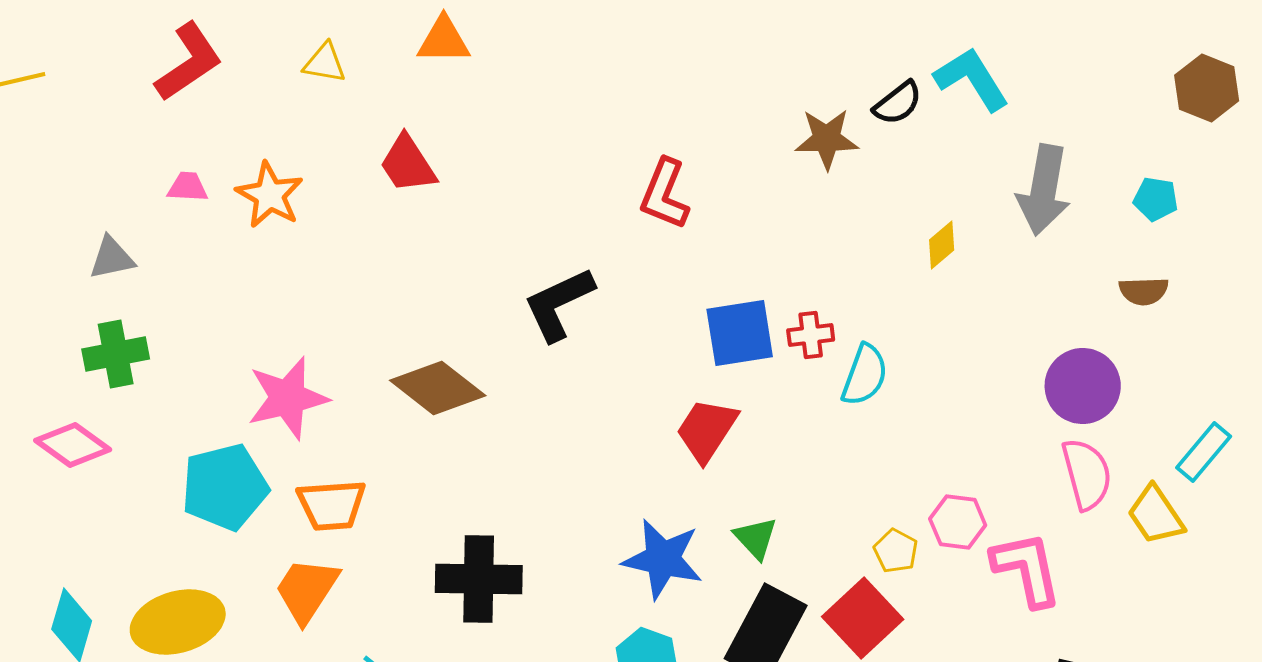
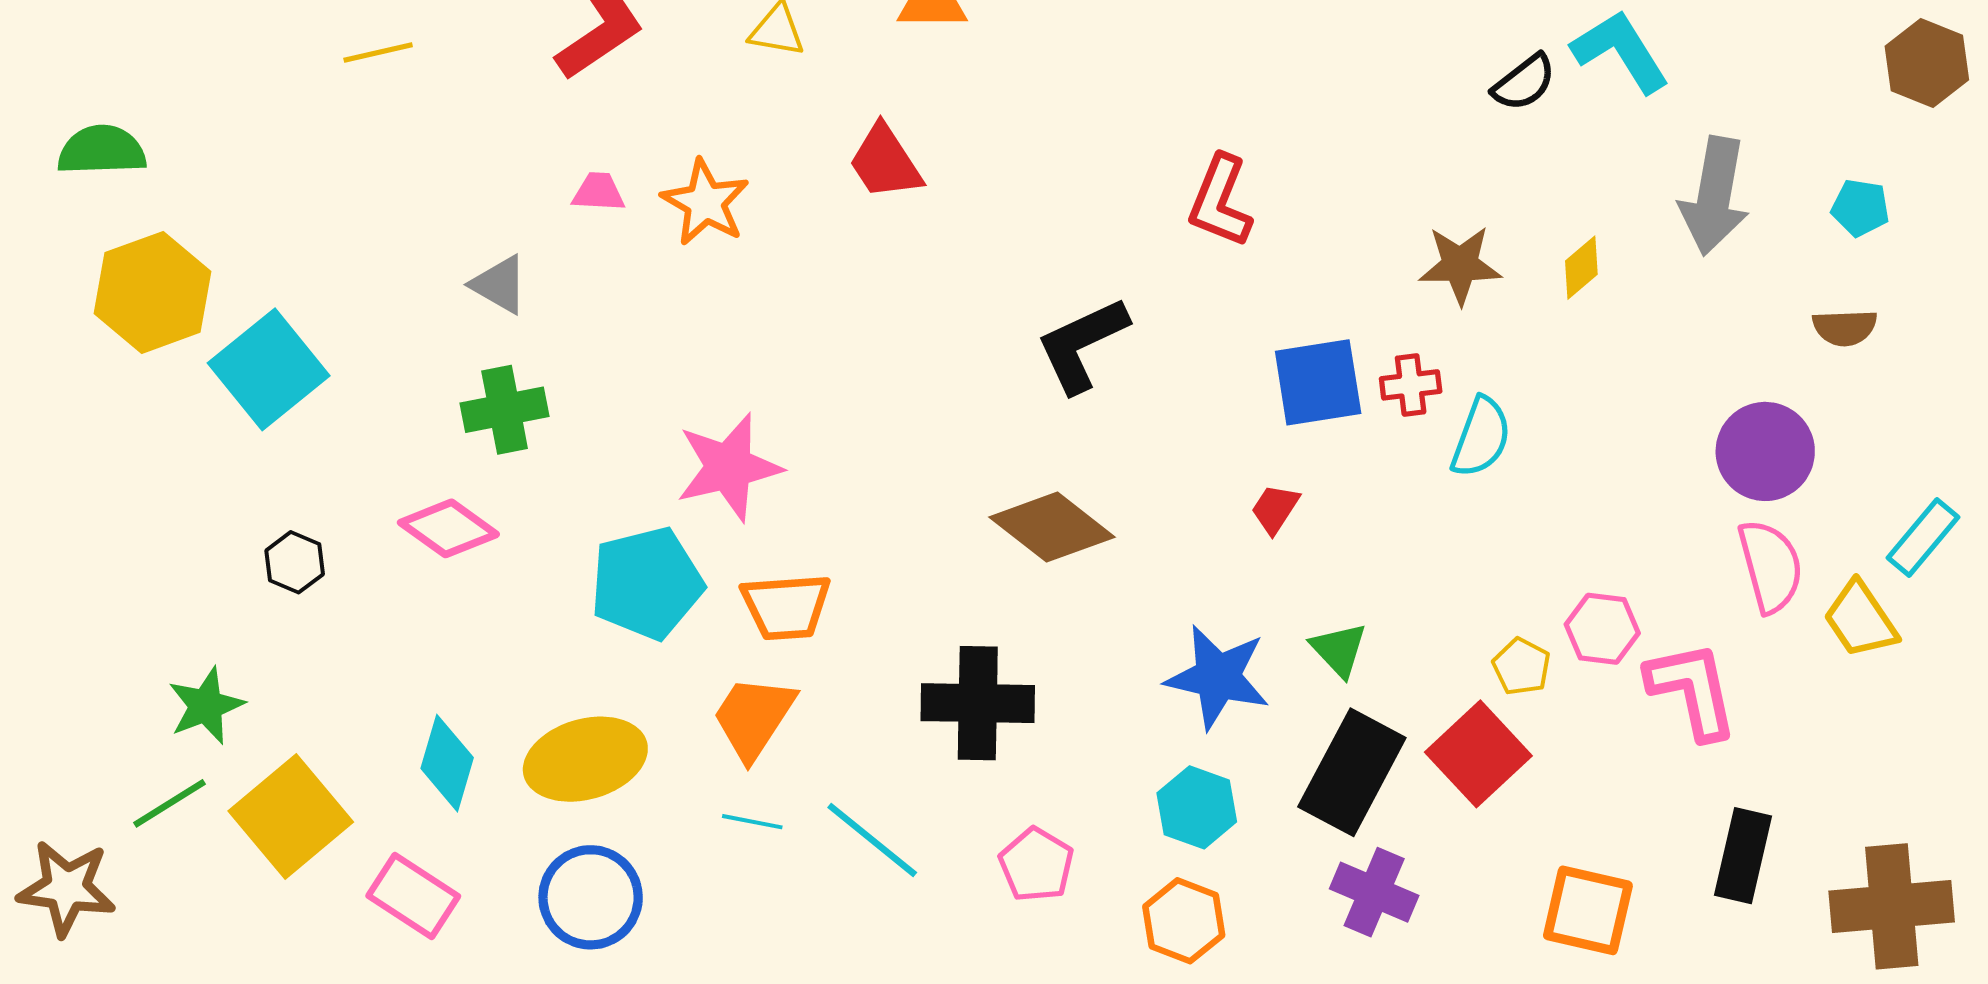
brown star: (827, 139) -> (1460, 265), moved
gray triangle: (112, 258) -> (499, 285), turned 42
brown diamond: (438, 388) -> (1052, 527), moved
red trapezoid: (707, 430) -> (1275, 509), size x0.6

